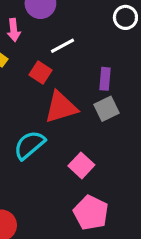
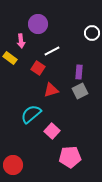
red triangle: (61, 107) -> (51, 90), size x0.7
pink square: (81, 165) -> (52, 131), moved
pink pentagon: (91, 213) -> (70, 157), turned -30

